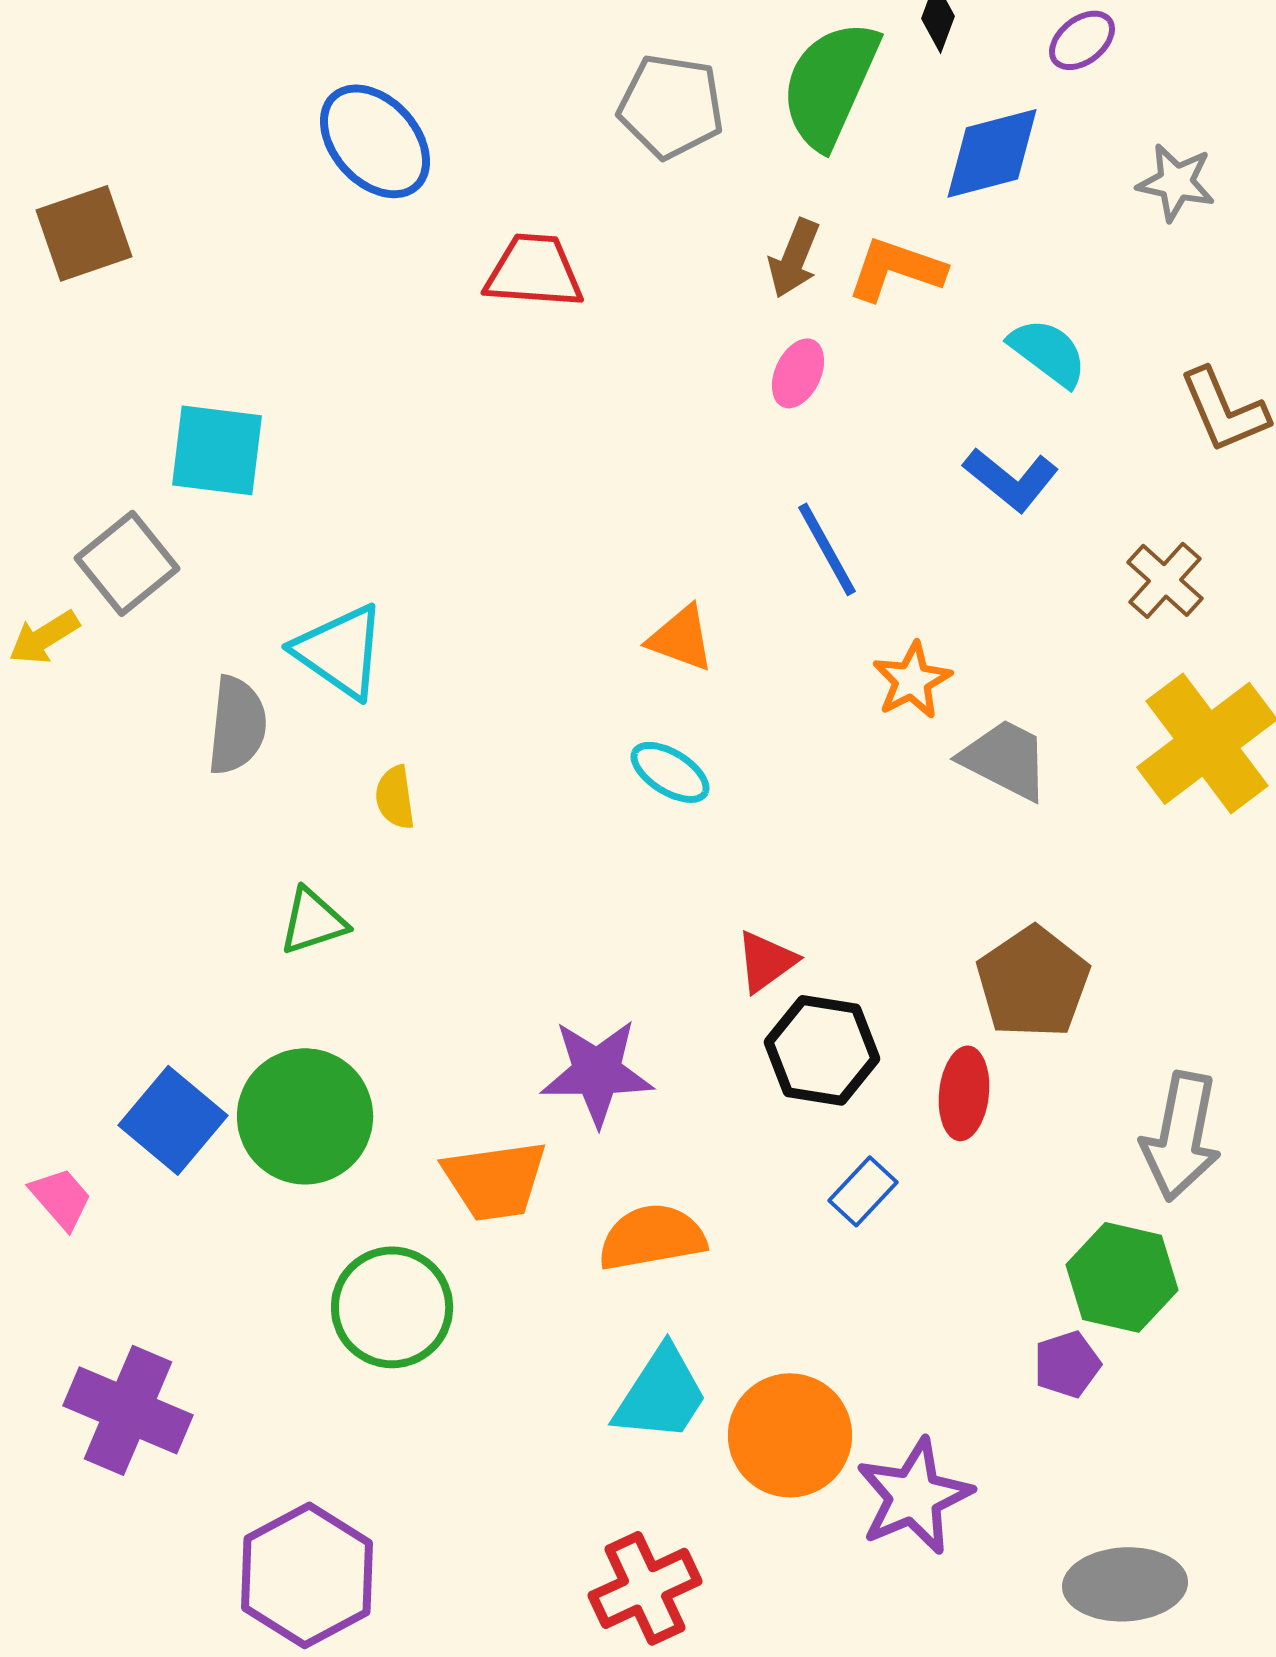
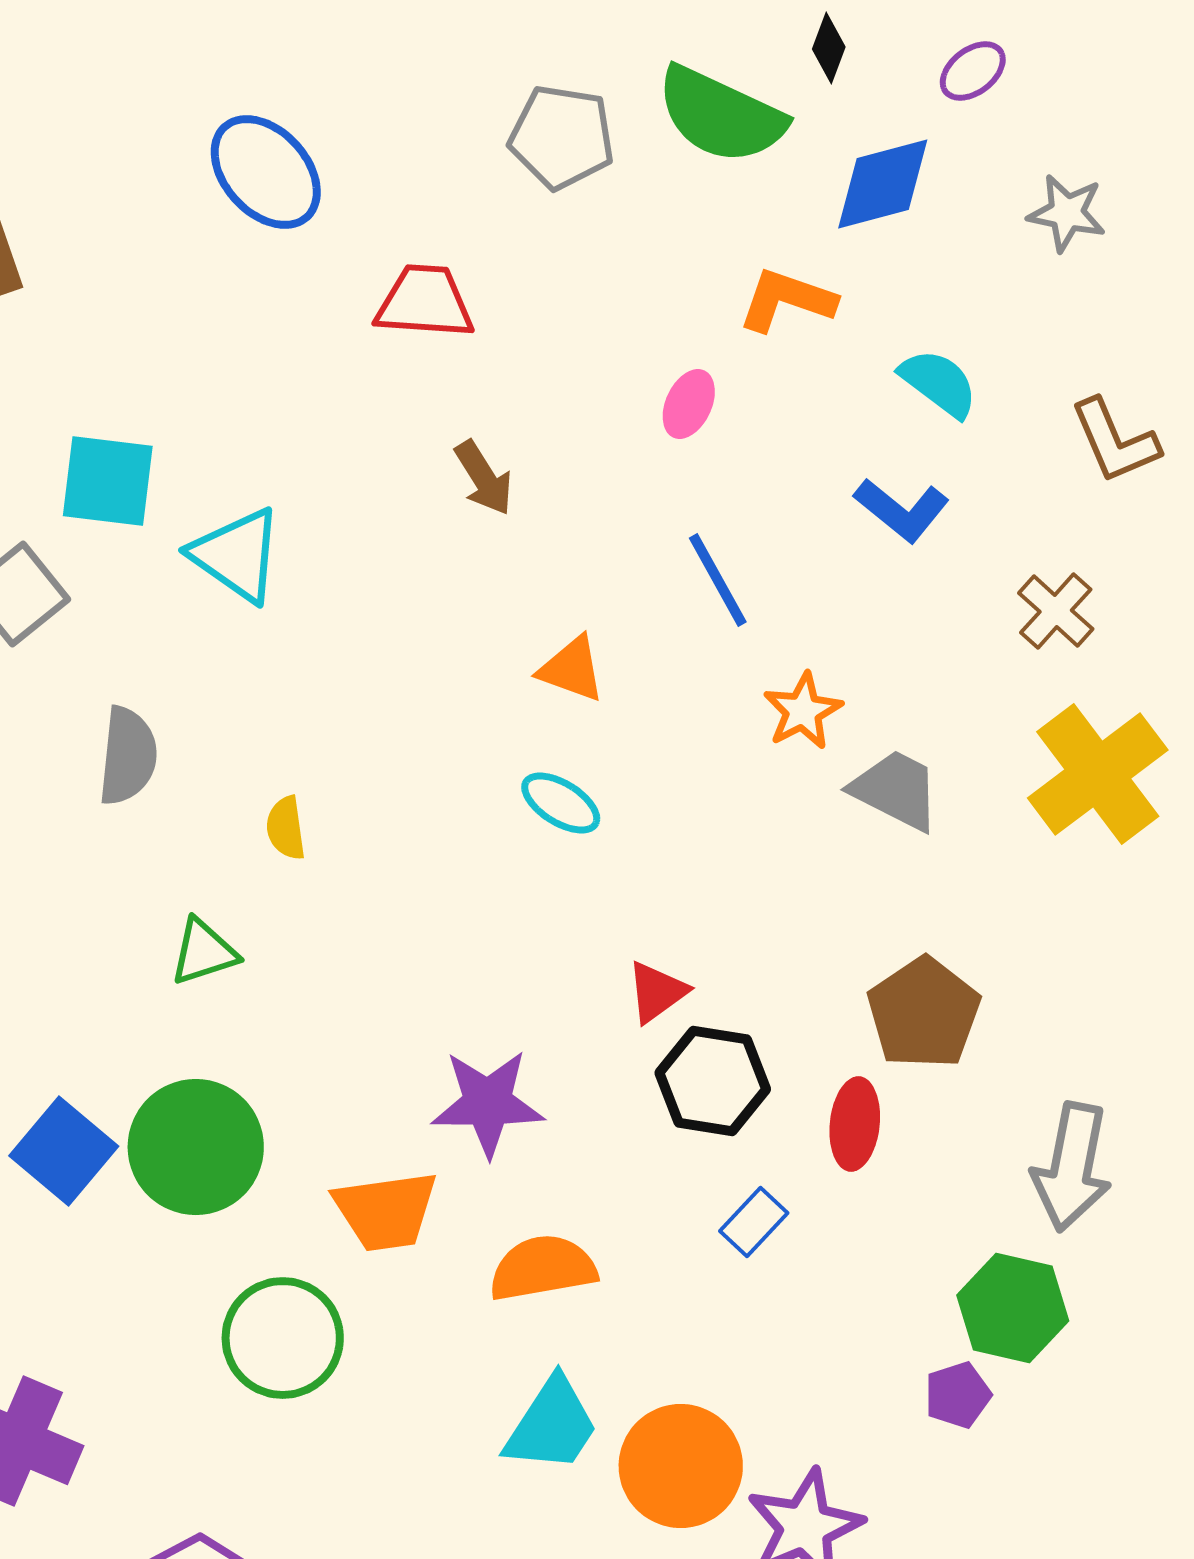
green semicircle: (830, 84) -> (721, 115), turned -89
brown arrow: (794, 258) -> (484, 478), moved, turned -54
cyan triangle: (340, 651) -> (237, 555), moved

